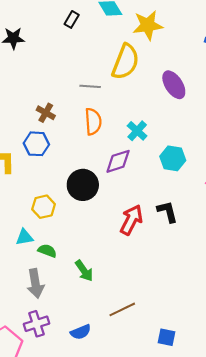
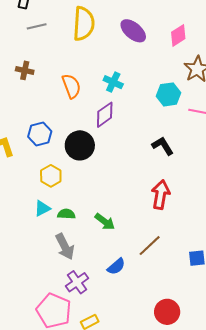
gray line: (90, 86) -> (37, 26), moved
brown cross: (46, 113) -> (25, 70), moved
blue hexagon: (36, 144) -> (40, 134), moved
cyan hexagon: (173, 158) -> (168, 94), moved
red arrow: (131, 220) -> (161, 195), moved
blue semicircle: (81, 332) -> (116, 267), moved

